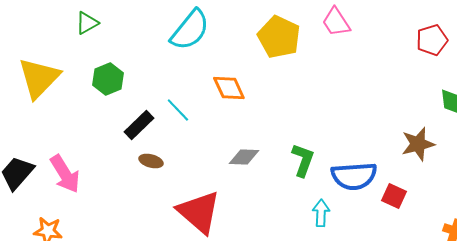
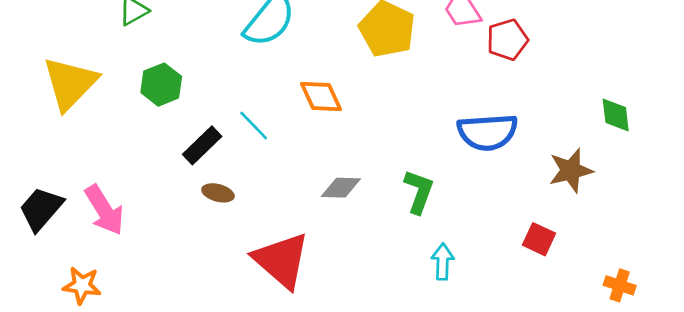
red pentagon: (432, 40) -> (507, 40), moved
blue semicircle: (354, 176) -> (488, 132), moved

